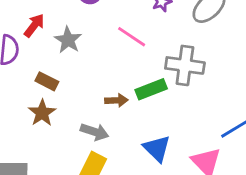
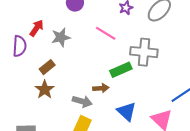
gray star: (68, 40) -> (61, 37), turned 30
brown rectangle: (47, 81) -> (47, 67), turned -63
brown arrow: (116, 100) -> (101, 88), moved

